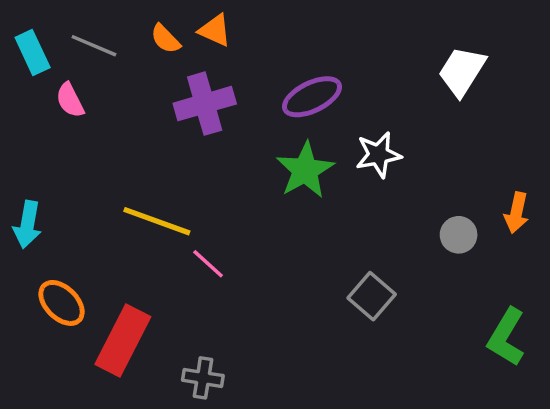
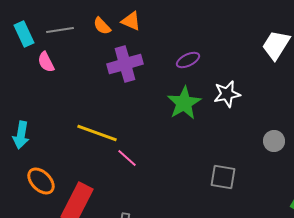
gray line: (94, 46) -> (60, 30), turned -32
purple ellipse: (312, 97) -> (188, 60), size x0.7
gray square: (372, 296) -> (223, 177), turned -32

